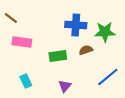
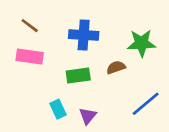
brown line: (11, 18) -> (30, 26), moved
blue cross: (76, 25) -> (84, 35), moved
cyan rectangle: (26, 81) -> (58, 109), moved

